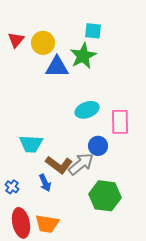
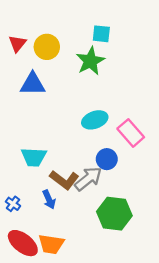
blue triangle: (57, 67) -> (33, 84), moved
pink rectangle: (120, 122) -> (131, 133), turned -40
red ellipse: (21, 223) -> (23, 243), turned -40

